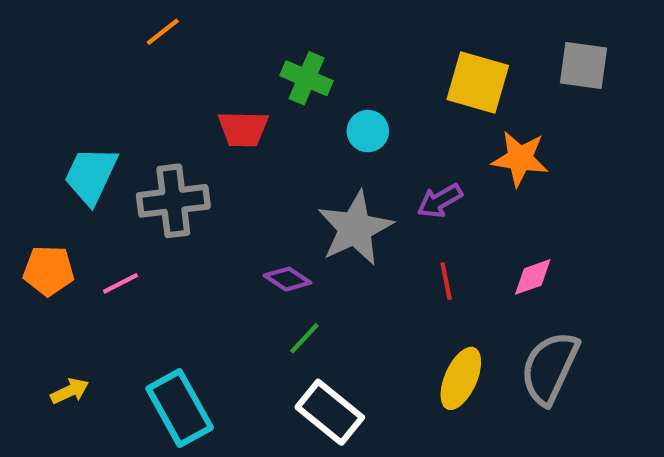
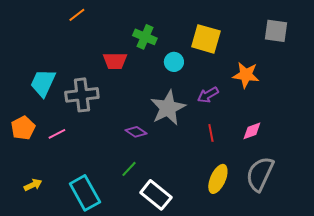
yellow square: (478, 82) -> (206, 39), moved
orange pentagon: (49, 271) -> (23, 128), turned -30
green line: (304, 338) -> (129, 169), moved

